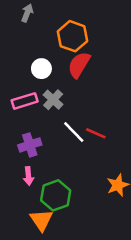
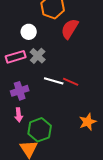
red semicircle: (79, 65) -> (70, 29), moved
white line: (74, 132) -> (54, 81), turned -30

